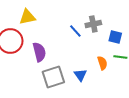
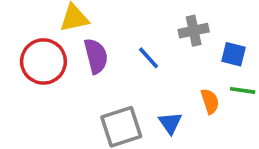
blue line: (75, 31) -> (148, 58), moved
purple semicircle: (39, 52) -> (96, 56), moved

